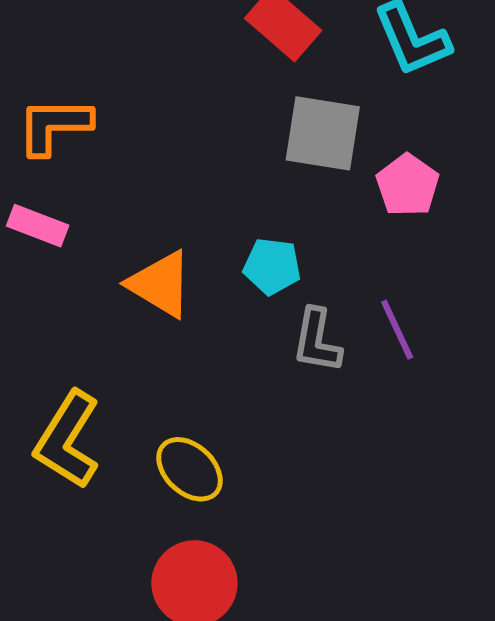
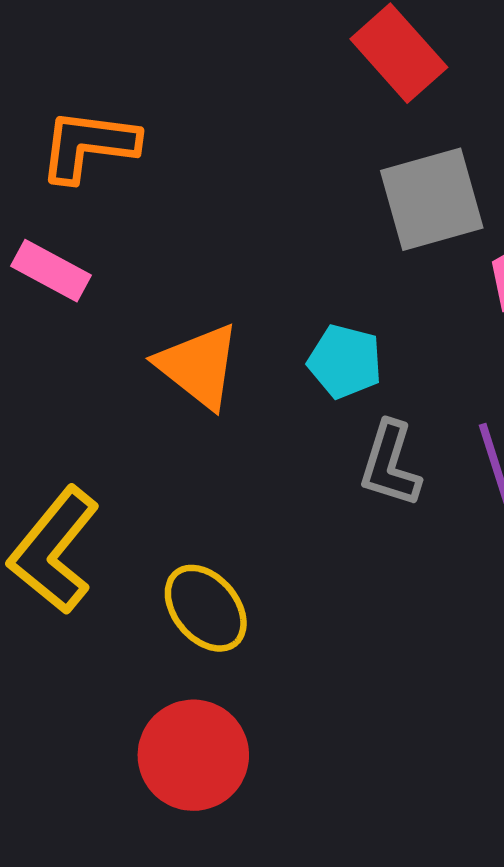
gray square: (323, 133) -> (432, 199), turned -32

